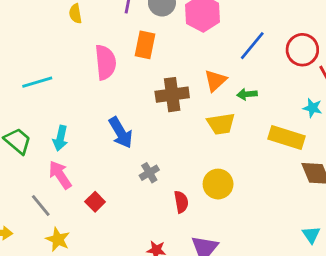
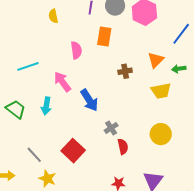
pink semicircle: (105, 62) -> (76, 50), size x0.7
brown cross: (172, 95) -> (125, 71), size x0.6
pink arrow: (60, 175) -> (62, 82), moved
red square: (95, 202) -> (73, 151), size x1.6
red semicircle: (181, 202) -> (123, 147), moved

